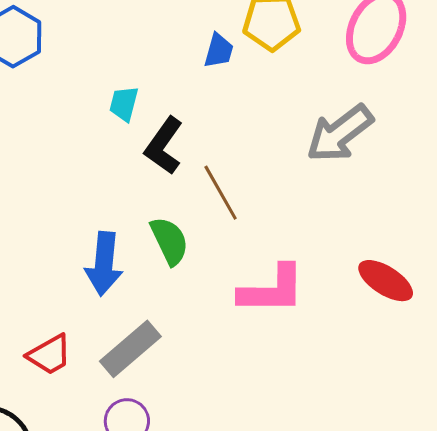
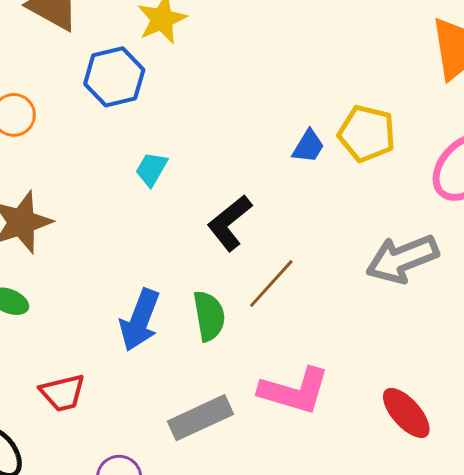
cyan trapezoid: (124, 104) -> (151, 169), moved
brown line: (221, 193) -> (271, 283), turned 56
gray rectangle: (130, 349) -> (200, 418), moved

